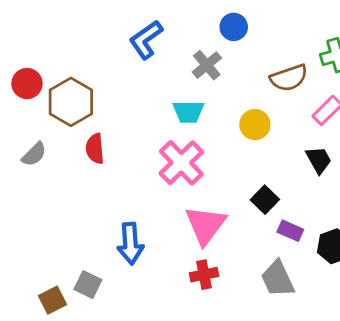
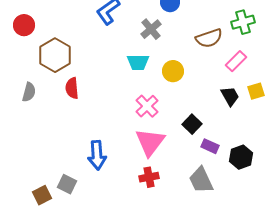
red circle: (27, 84) -> (24, 25), moved
yellow circle: (255, 125) -> (173, 71), moved
gray semicircle: (34, 154) -> (29, 92), turned -30
pink cross: (181, 163) -> (147, 106), moved, size x0.7

